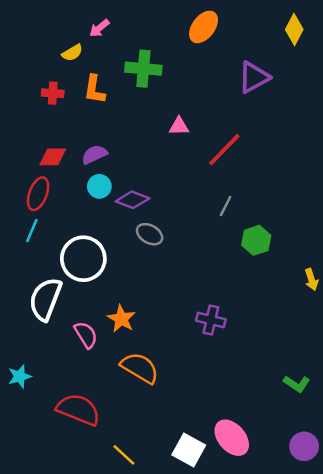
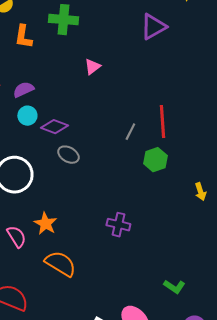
pink triangle: (179, 126) -> (92, 67), turned -36
red line: (224, 150) -> (162, 122), moved, turned -48
green L-shape: (297, 384) -> (174, 287), moved

